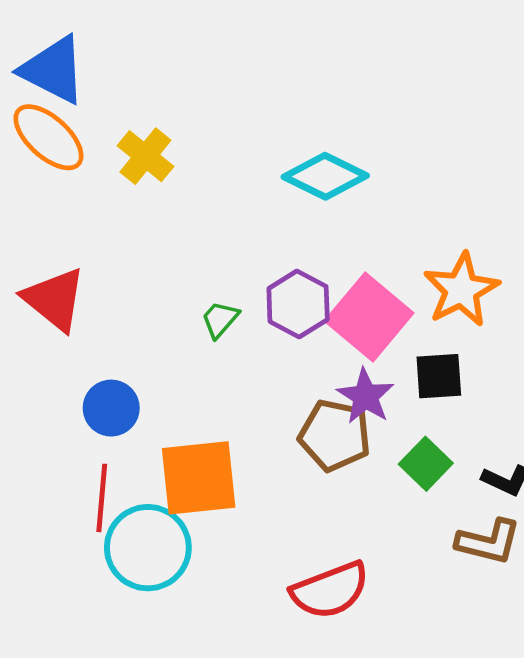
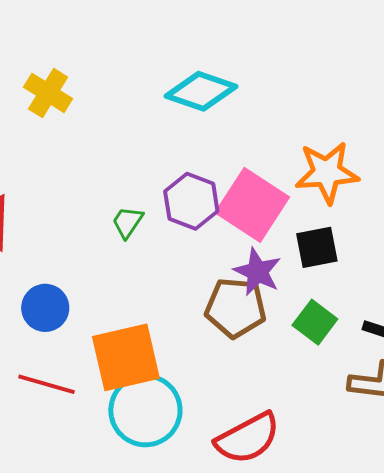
orange star: (461, 290) -> (327, 173), turned 30
red line: (102, 498) -> (47, 384), turned -72
cyan circle: (148, 548) -> (145, 410), moved

